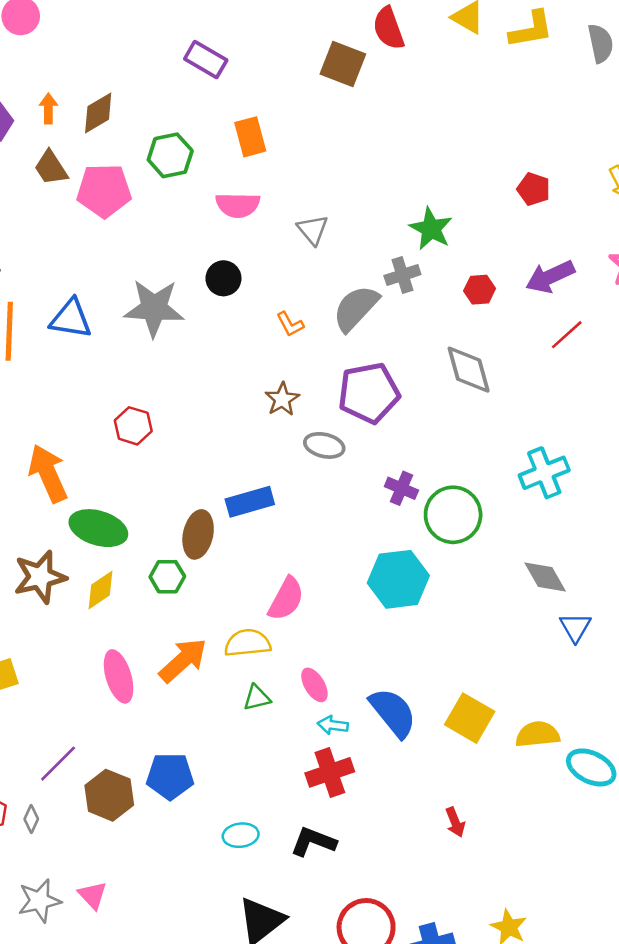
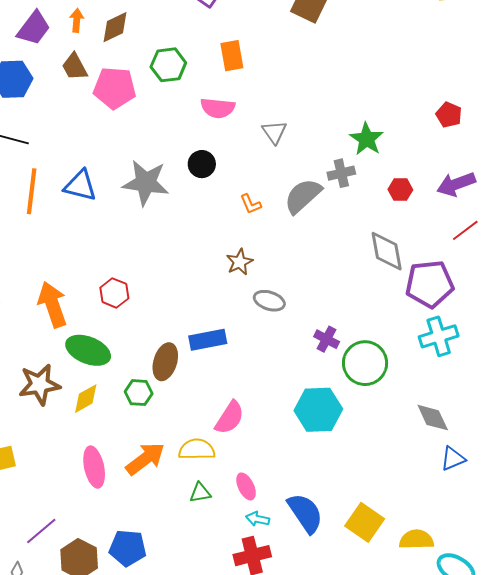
purple pentagon: (369, 393) -> (430, 284), moved
red hexagon: (133, 426) -> (114, 293), moved
blue triangle: (575, 627) -> (453, 459), turned 32

